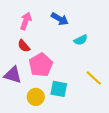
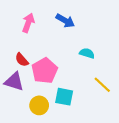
cyan semicircle: (81, 40) -> (87, 53), moved, turned -136
red semicircle: (24, 46) -> (22, 60), moved

